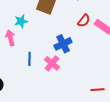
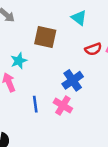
red semicircle: (84, 21) -> (93, 49), turned 40

